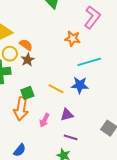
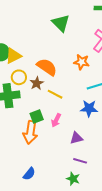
orange semicircle: (26, 45) -> (47, 67), moved, size x1.5
yellow line: (56, 89) -> (55, 94), moved
pink arrow: (44, 120) -> (56, 120), moved

